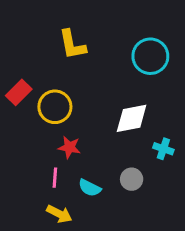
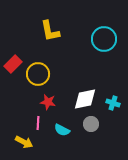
white diamond: (132, 118) -> (85, 99), moved
yellow arrow: (59, 214) -> (24, 142), moved

